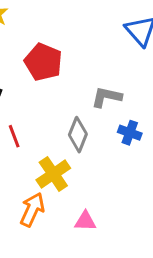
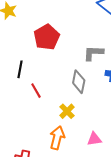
red pentagon: (43, 62) -> (47, 37), turned 30
yellow cross: (53, 174) -> (67, 111), size x0.7

